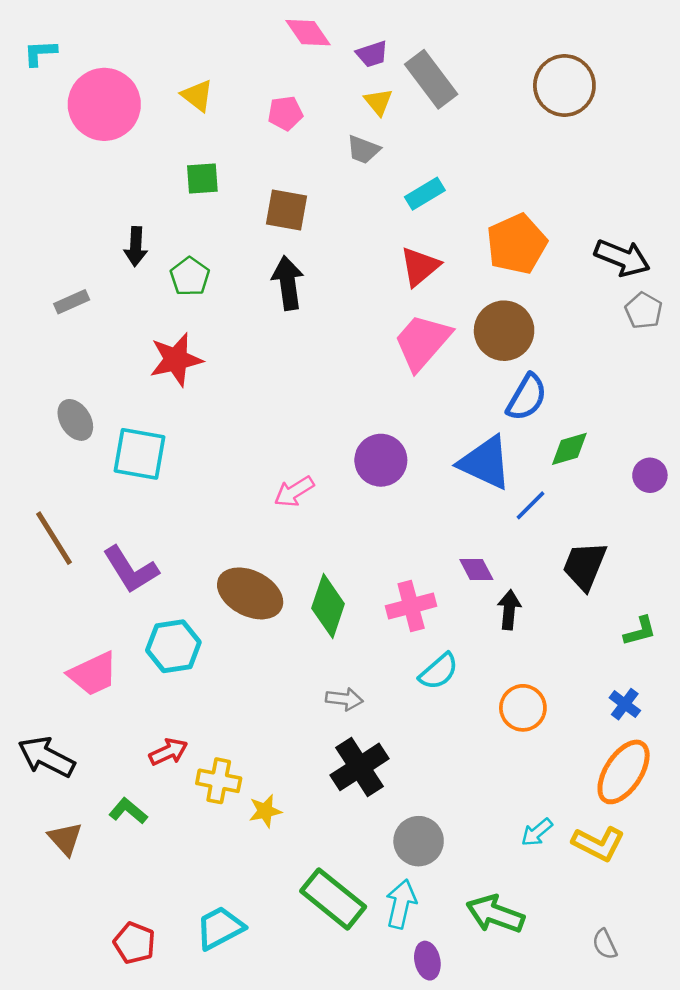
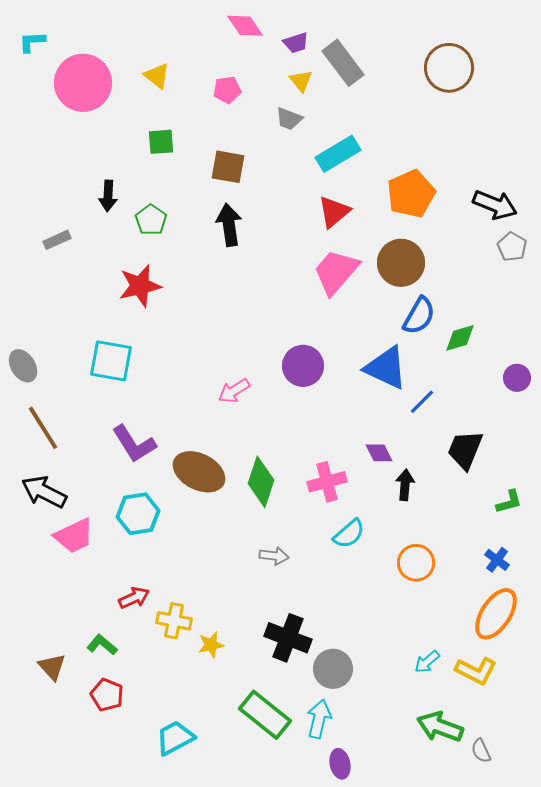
cyan rectangle: (425, 194) -> (338, 154), size x1.4
gray ellipse: (75, 420) -> (23, 366), moved
green diamond: (569, 449) -> (460, 338), moved
purple L-shape: (131, 570) -> (134, 444), moved
black arrow: (46, 757) -> (44, 492), moved
black cross: (359, 767) -> (288, 638), moved, turned -36
green arrow: (495, 914) -> (440, 727), moved
red pentagon: (134, 943) -> (107, 695), moved

